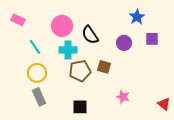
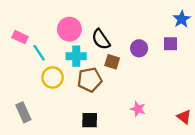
blue star: (137, 17) -> (182, 19), moved
pink rectangle: (18, 20) -> (20, 37), moved
brown square: (104, 67) -> (112, 62), moved
yellow circle: (37, 73) -> (53, 77), moved
gray rectangle: (39, 97) -> (23, 112), moved

